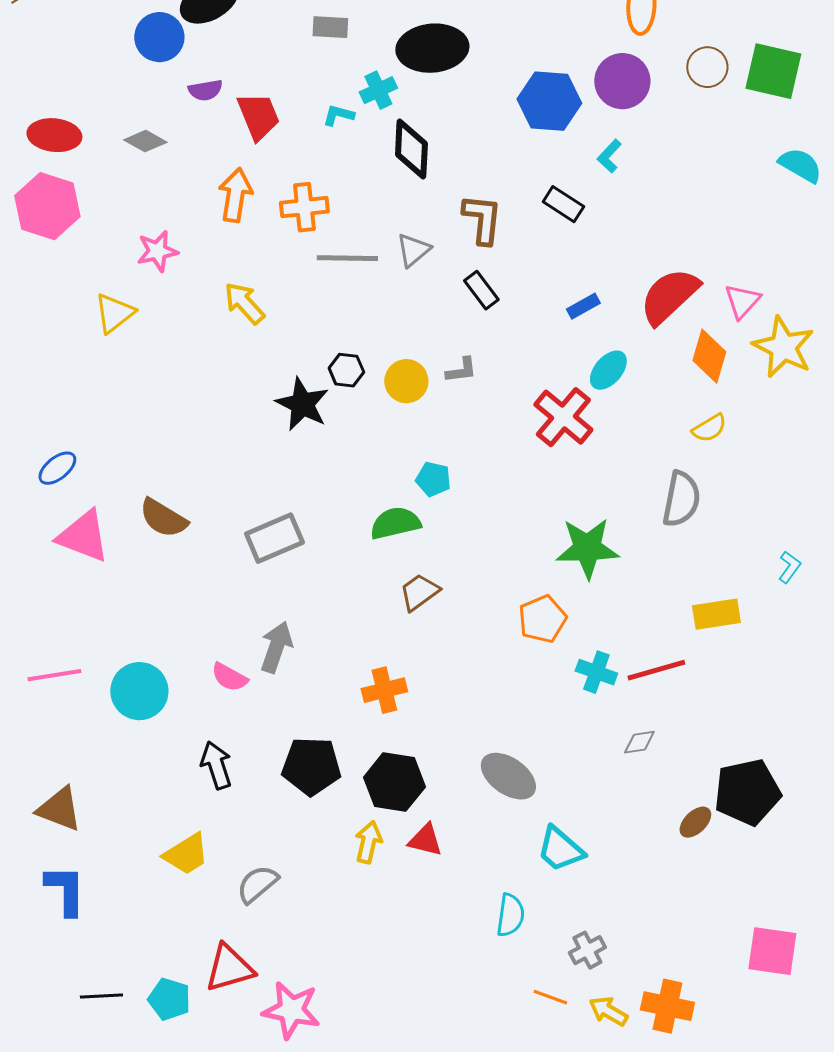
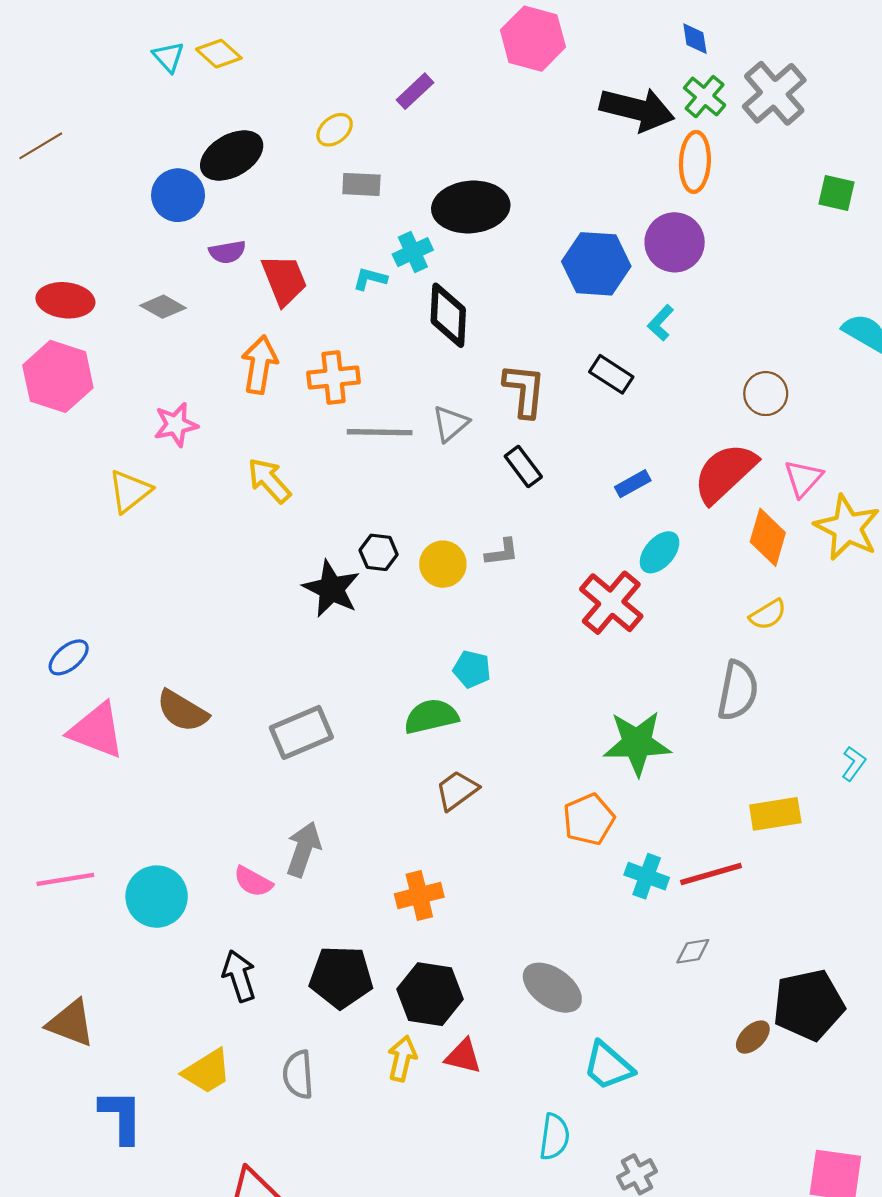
brown circle: (707, 67) -> (766, 394), moved
green square: (773, 71) -> (836, 193), moved, size x0.6
gray semicircle: (257, 884) -> (298, 1075), moved, turned -54
blue L-shape: (65, 890) -> (121, 1116), moved

